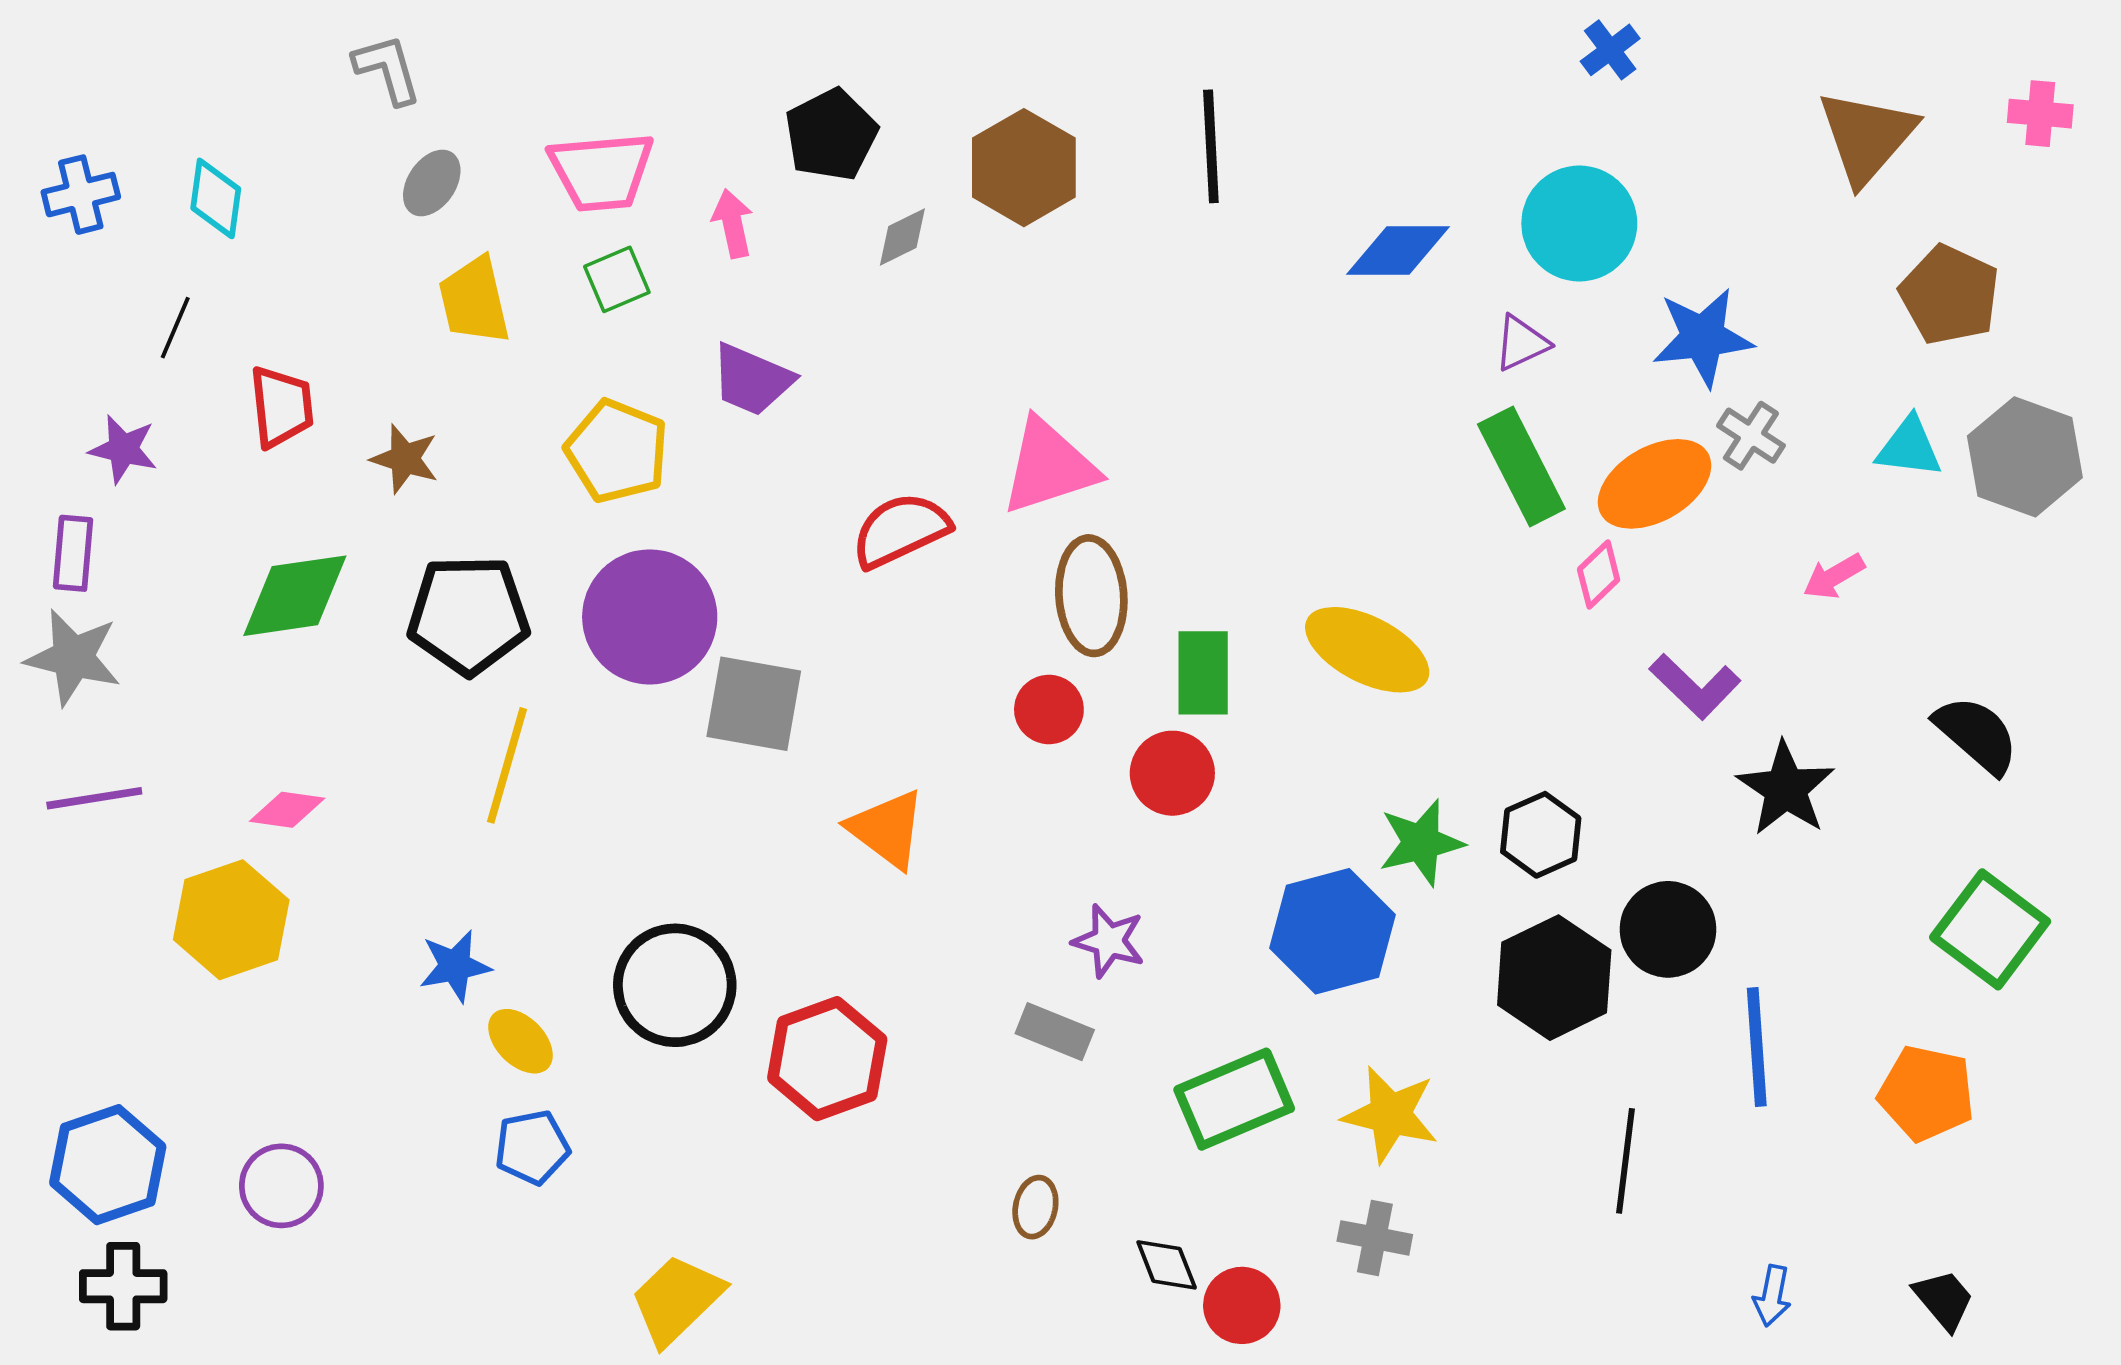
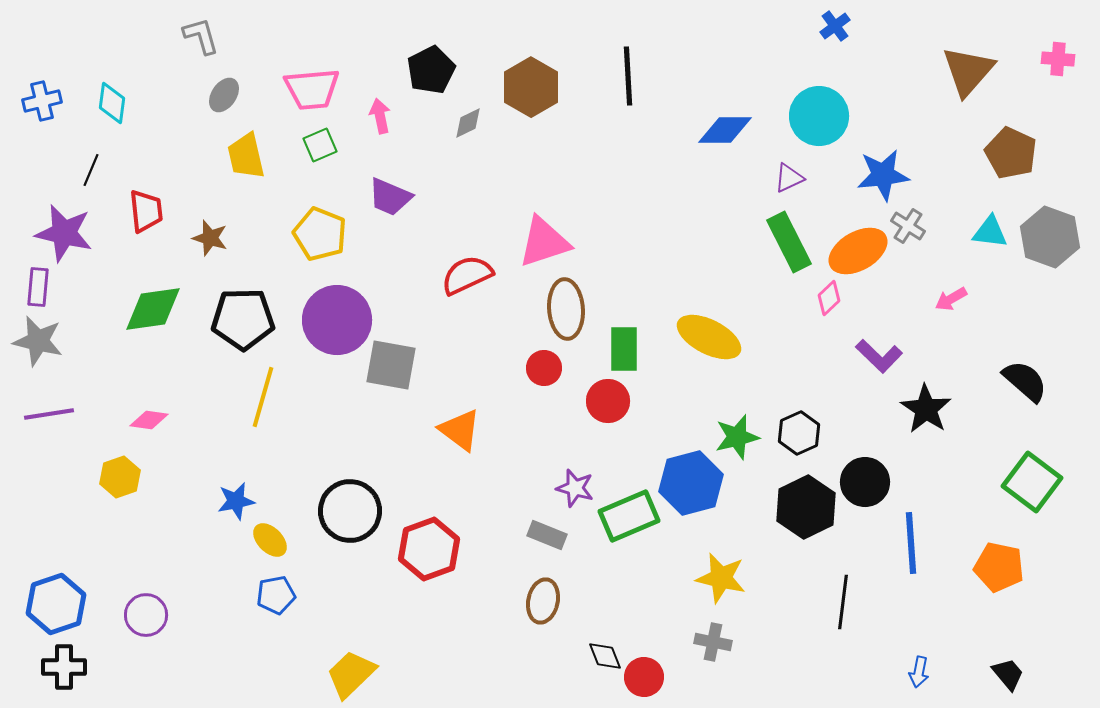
purple star: (123, 449) -> (64, 233), size x1.6
yellow hexagon: (231, 920) -> (120, 477), size x0.7
green rectangle: (1234, 1099) -> (629, 516), moved
brown ellipse: (1035, 1207) -> (543, 601), moved, size x1.4

